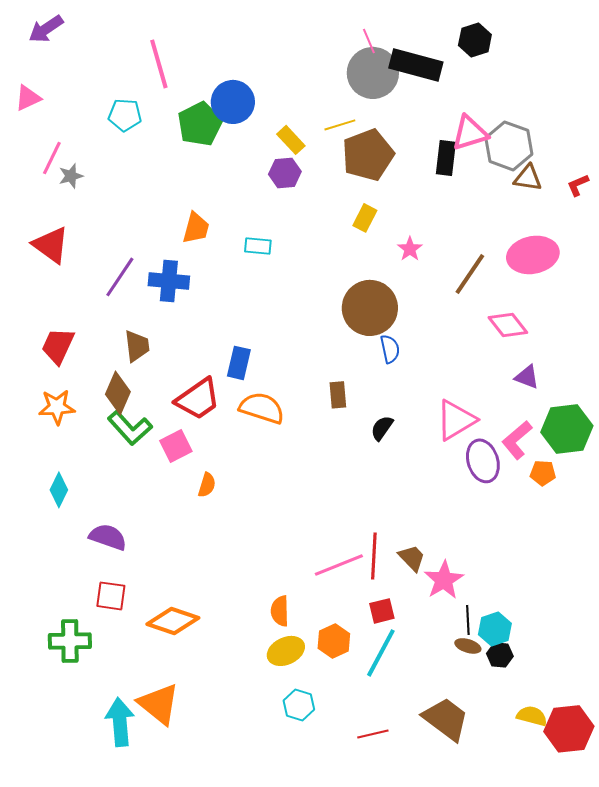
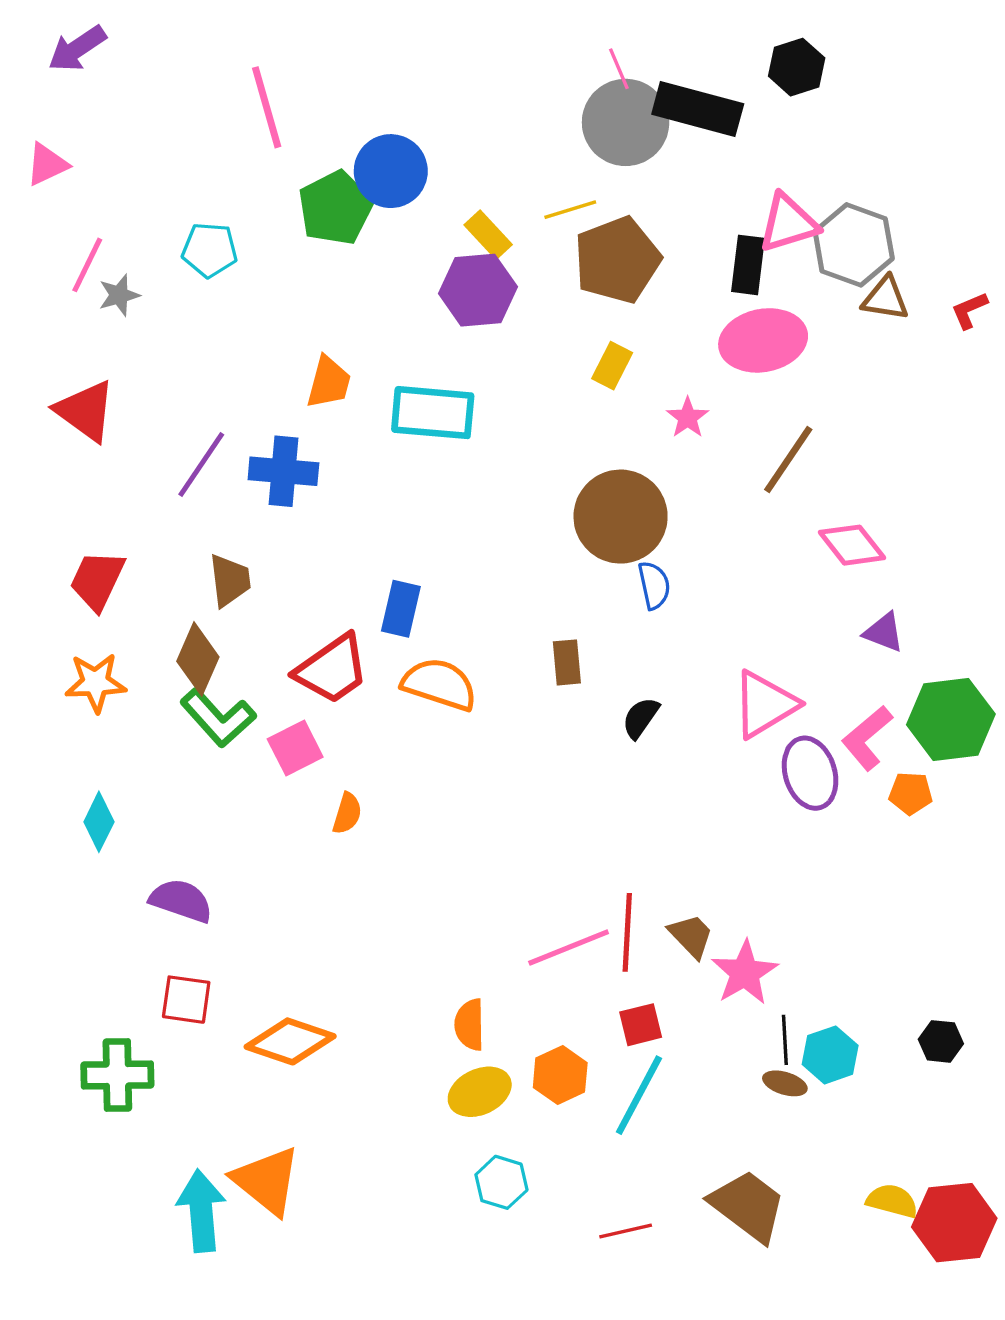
cyan pentagon: (125, 115) -> (210, 250), moved
purple hexagon: (285, 173) -> (478, 290), size x1.4
cyan rectangle: (258, 246) -> (433, 413), size x1.8
pink ellipse: (533, 255) -> (763, 340), moved
black hexagon: (500, 655) -> (941, 1041), moved

